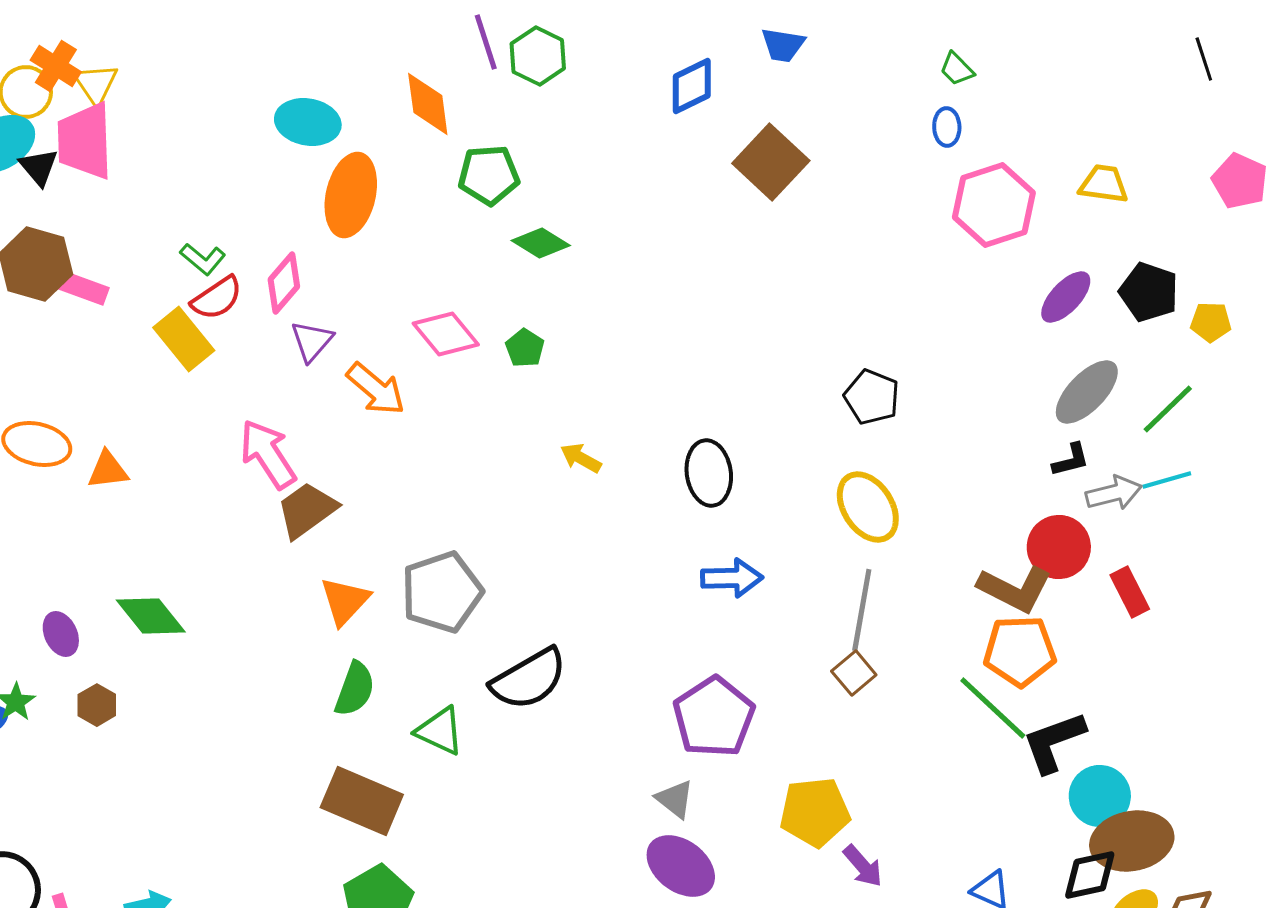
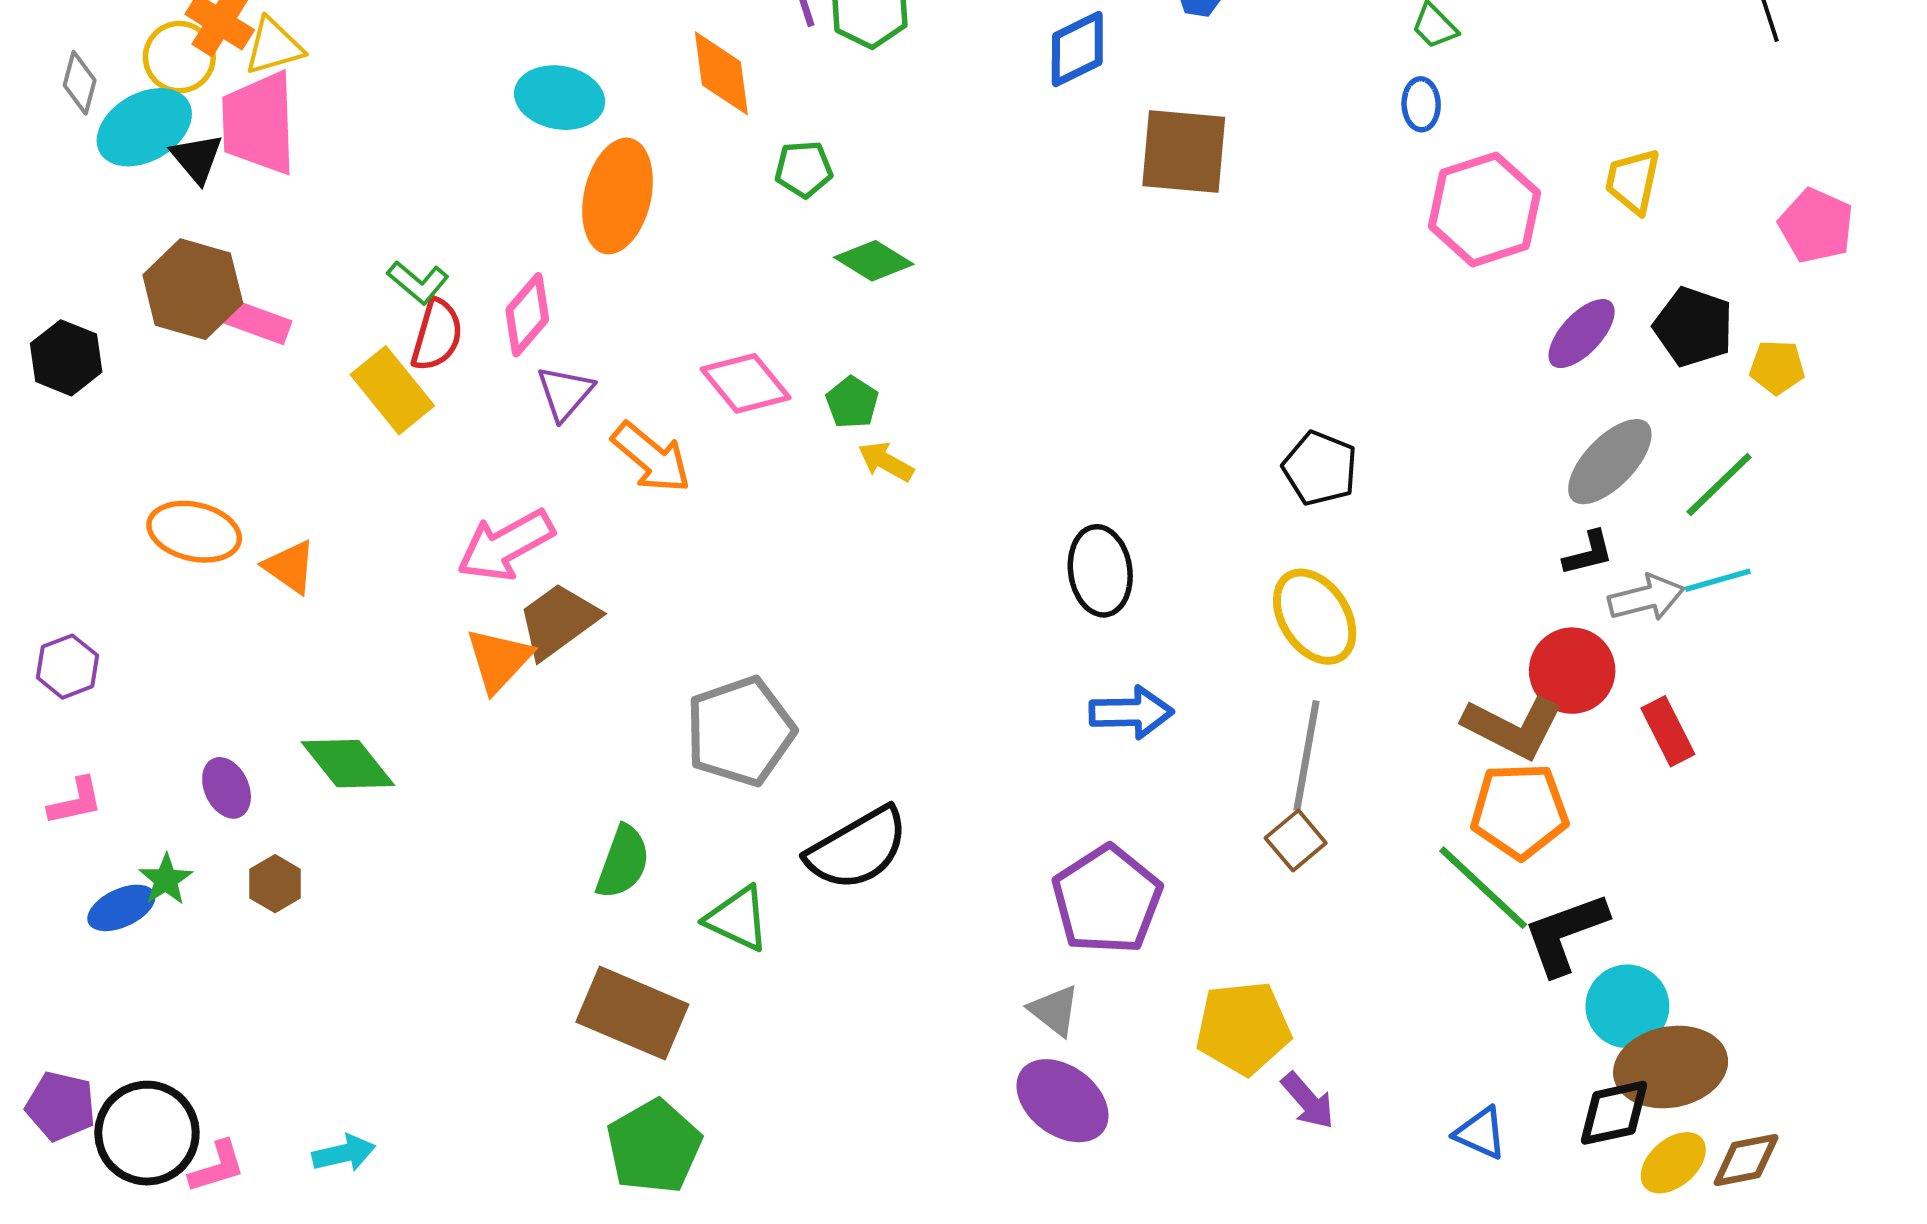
yellow triangle: (96, 84) -> (274, 46), turned 48
brown square: (771, 162) -> (1184, 152), turned -38
green pentagon: (489, 175) -> (804, 169), size x0.7
pink pentagon: (1240, 181) -> (1816, 226), moved
yellow trapezoid: (1104, 184) -> (1633, 181), turned -86
red semicircle: (217, 298) -> (437, 335), turned -40
pink arrow: (268, 454) -> (506, 545), turned -86
yellow arrow: (581, 458) -> (886, 462), moved
orange triangle: (108, 470) -> (290, 567), turned 42
orange triangle: (345, 601) -> (499, 660), moved

